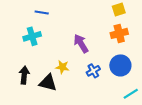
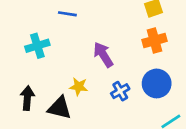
blue line: (42, 13) -> (67, 14), moved

